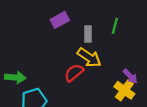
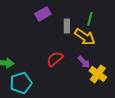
yellow arrow: (89, 57) -> (85, 37), moved
purple arrow: (130, 76) -> (84, 62), moved

